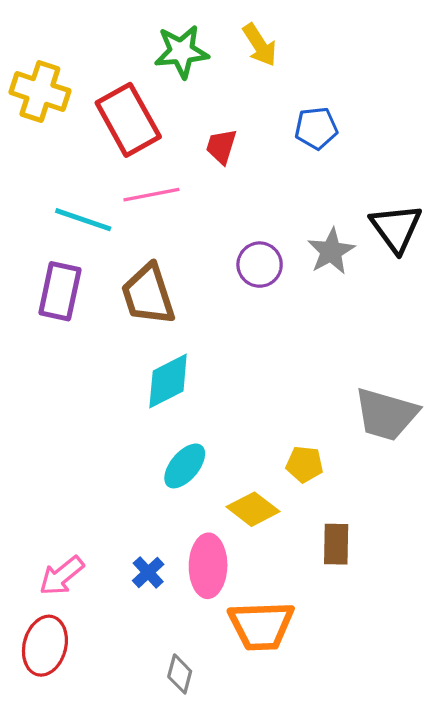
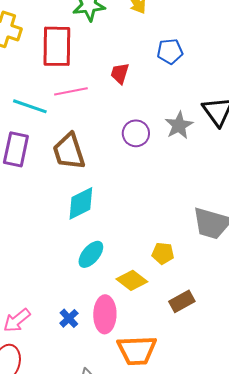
red rectangle: (128, 120) -> (57, 46), turned 30
red trapezoid: (221, 146) -> (120, 73), moved
brown rectangle: (336, 544) -> (182, 301), turned 60

